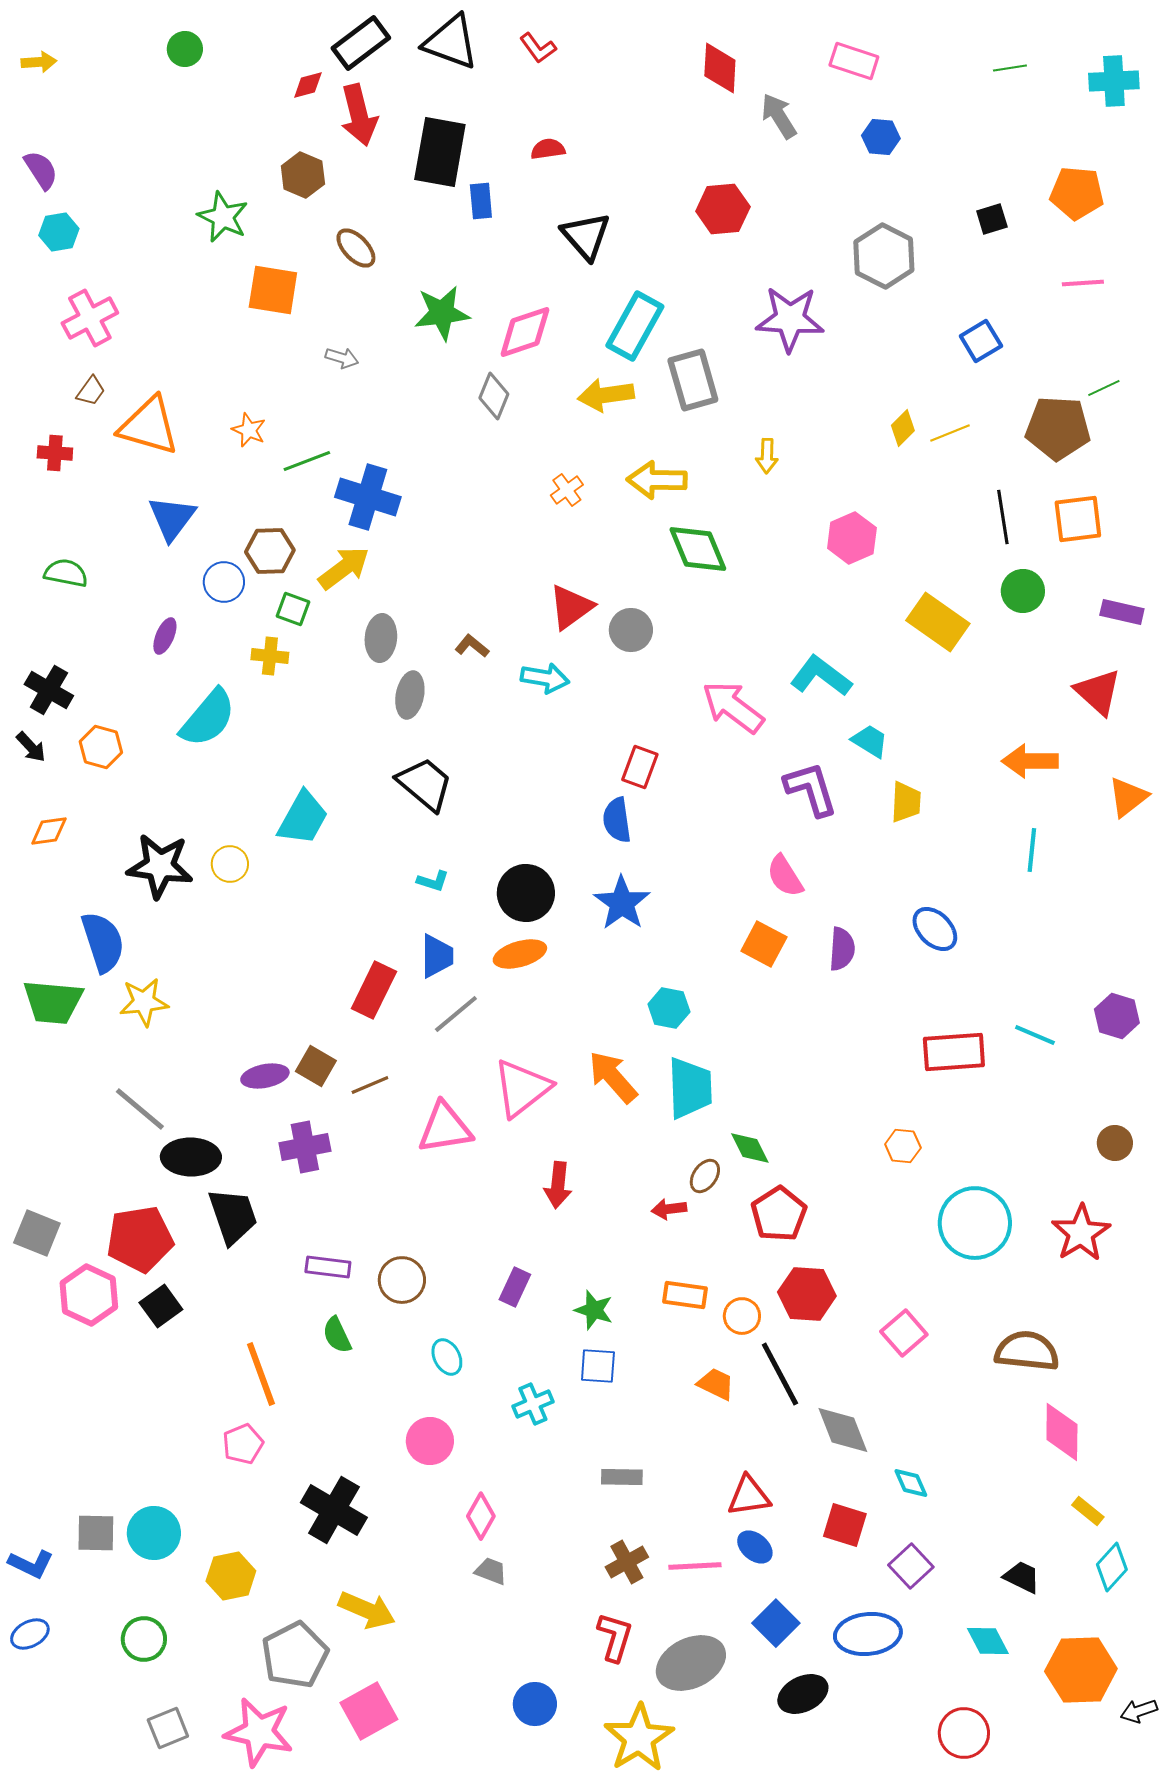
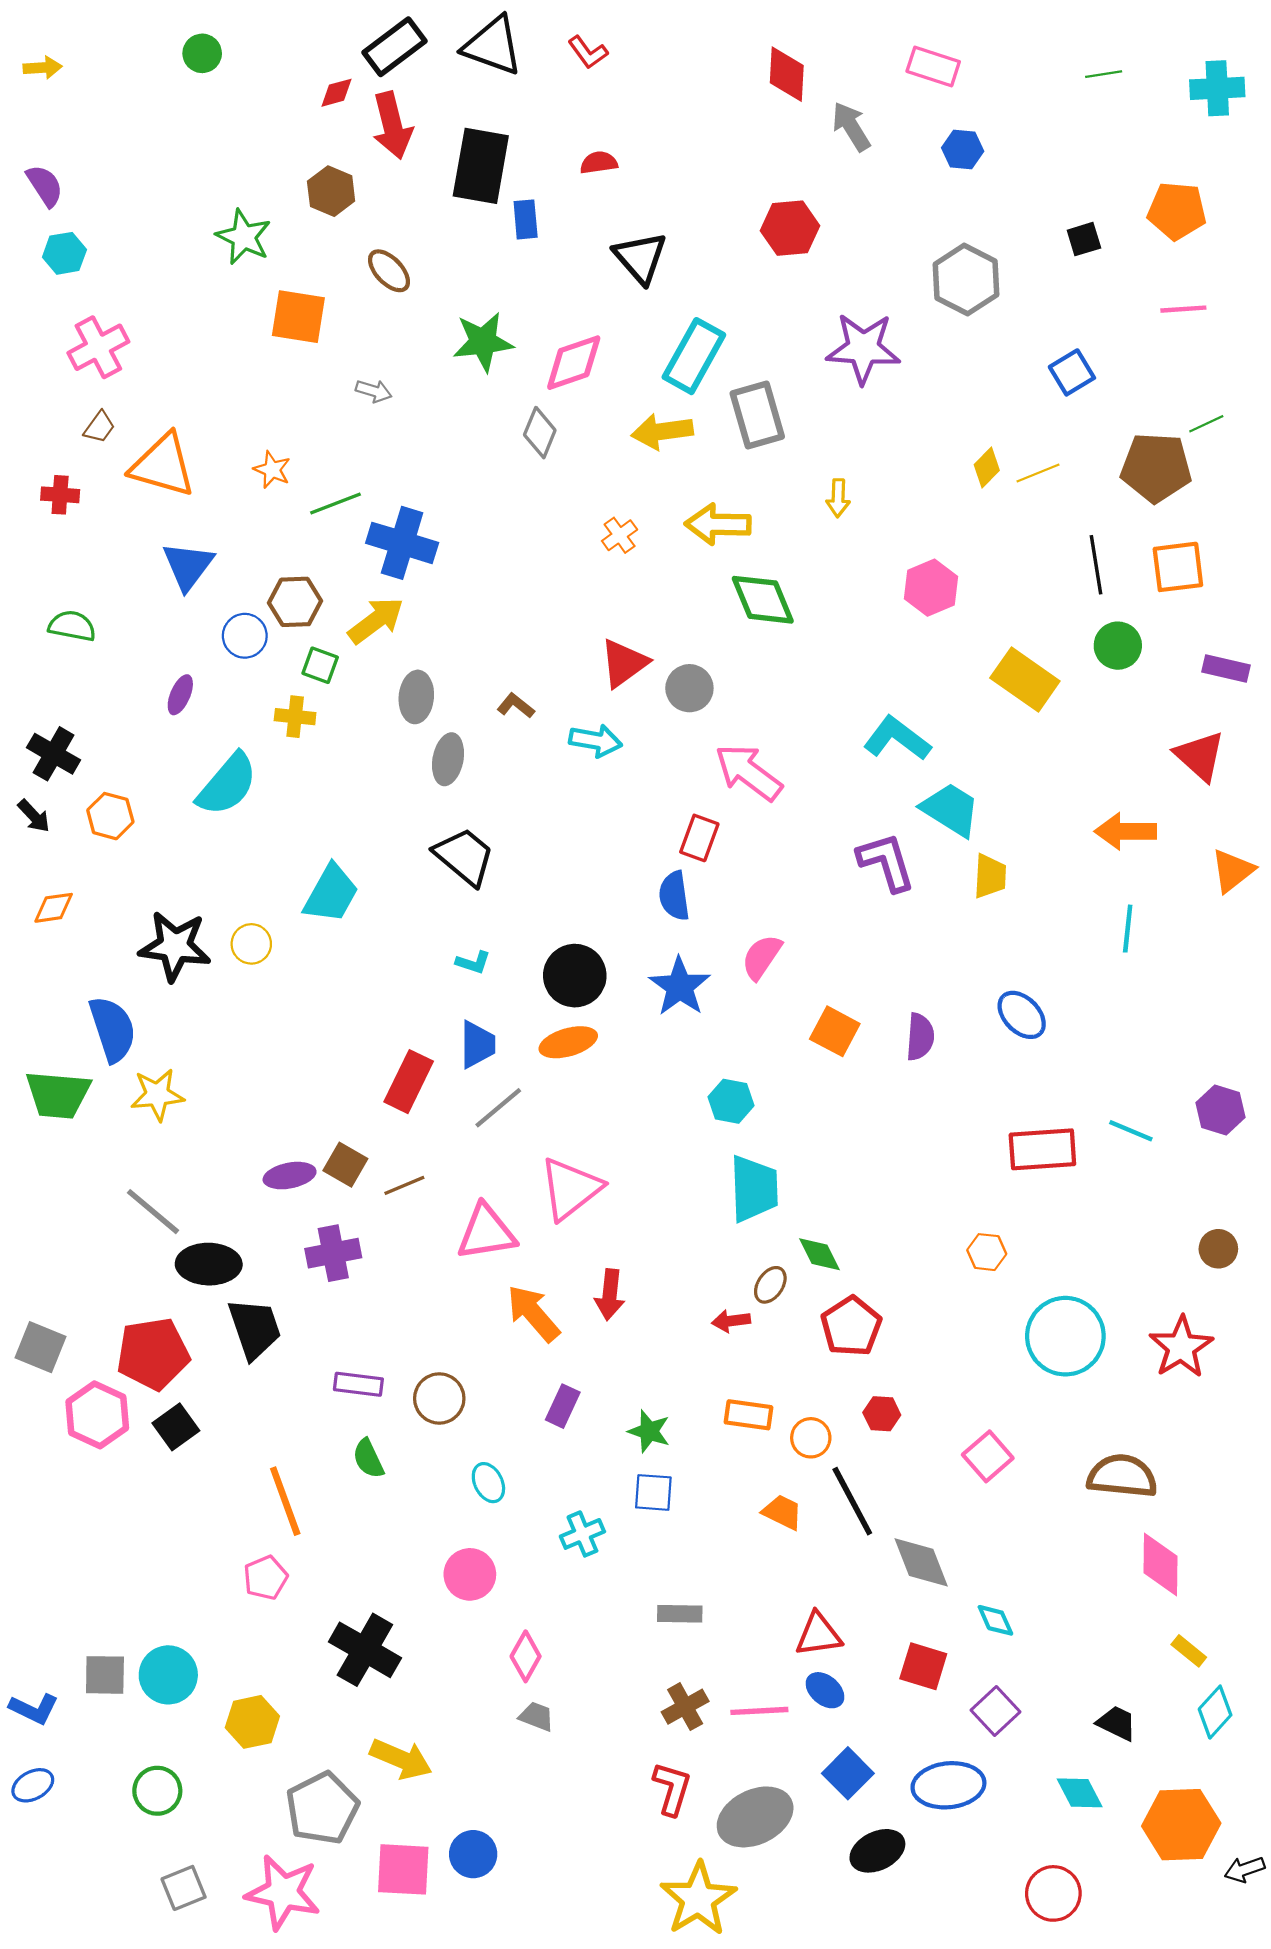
pink arrow: (733, 707) -> (748, 772), moved
cyan trapezoid: (870, 741) -> (951, 810), size x1.5
pink semicircle: (785, 876) -> (762, 957), moved, turned 66
orange arrow: (613, 1077) -> (533, 1313), moved
red hexagon: (807, 1294) -> (882, 1414), size x0.6
blue circle: (535, 1704) -> (473, 1854), moved
pink square: (369, 1711) -> (403, 1869), turned 32

